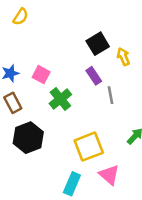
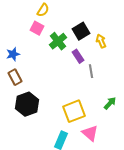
yellow semicircle: (21, 17) -> (43, 10), moved
pink square: (41, 75) -> (37, 28), moved
green cross: (60, 99) -> (58, 41), moved

